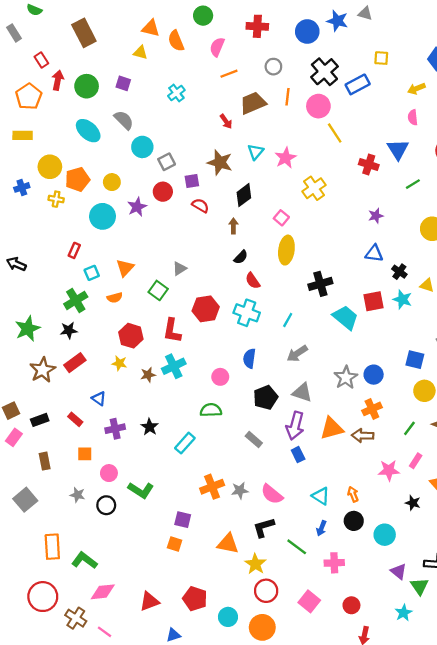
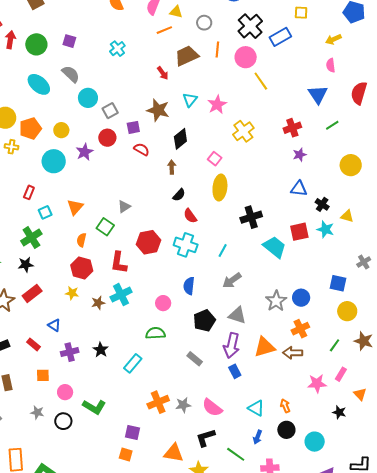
yellow triangle: (140, 53) -> (176, 12), moved
red cross: (369, 165) -> (292, 128), moved, turned -36
orange semicircle: (115, 298) -> (81, 240), moved, turned 120

